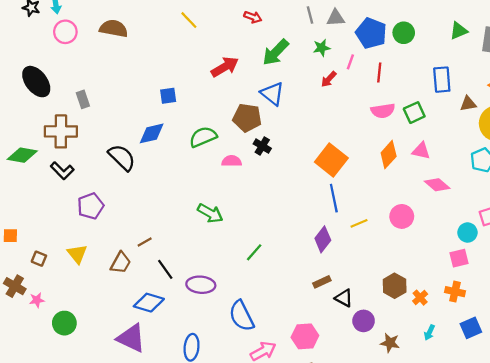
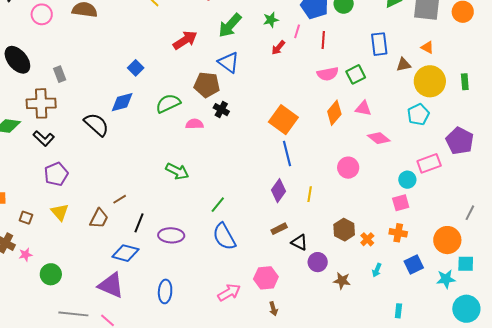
blue square: (168, 96) -> (136, 68), turned -35
purple pentagon: (91, 206) -> (56, 174), moved
yellow line: (359, 223) -> (310, 194), moved, turned -56
black line: (165, 269) -> (139, 223), turned 60
blue semicircle: (242, 316) -> (224, 237), moved

